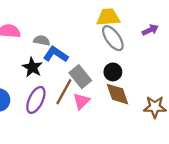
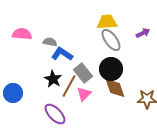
black star: (32, 67) -> (53, 79), moved
black circle: (113, 72) -> (111, 69), size x1.5
purple ellipse: (36, 100) -> (55, 114), moved, turned -70

